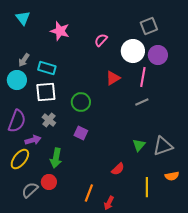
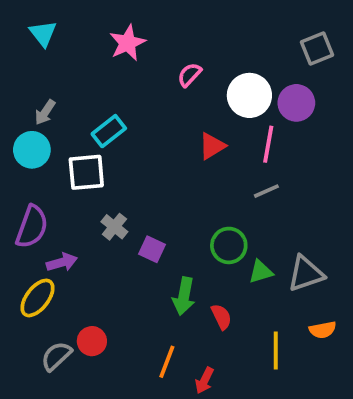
gray square: (149, 26) -> (317, 49), moved
pink star: (60, 31) -> (128, 43), moved, turned 30
cyan rectangle: (47, 68) -> (109, 131), moved, turned -54
green circle: (81, 102) -> (229, 245), moved
gray cross: (49, 120) -> (114, 227), moved
green triangle: (139, 145) -> (261, 272), turned 32
green arrow: (56, 158) -> (184, 296), moved
red semicircle: (118, 169) -> (221, 317), turned -72

